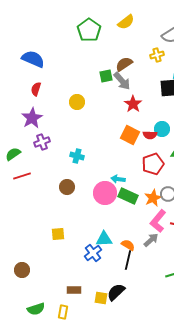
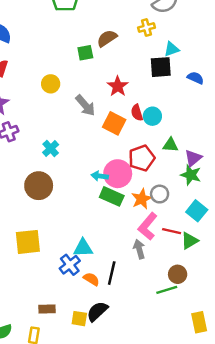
gray arrow: (122, 81) -> (85, 105), moved
red semicircle: (150, 135) -> (137, 113), moved, turned 72
cyan cross: (77, 156) -> (51, 149), turned 32
brown circle: (67, 187) -> (39, 186), size x1.5
pink circle: (105, 193) -> (118, 174), moved
yellow square: (58, 234) -> (28, 242), size x1.6
gray arrow: (151, 240) -> (139, 249), turned -63
orange semicircle: (128, 245) -> (91, 279), moved

